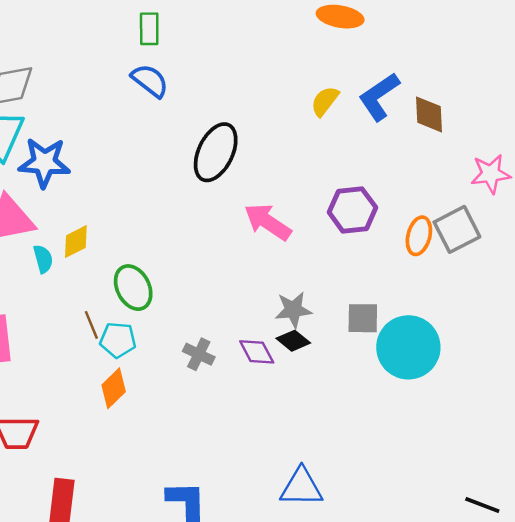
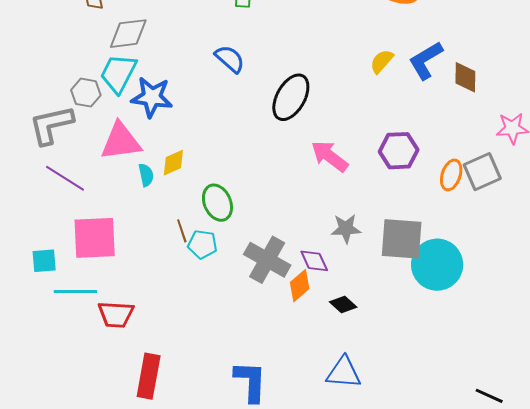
blue semicircle: (150, 81) -> (230, 59), moved
gray square: (363, 318) -> (402, 239), size x1.6
black diamond: (293, 341) -> (343, 305), moved
gray cross: (199, 354) -> (267, 260), size x1.8
orange diamond: (114, 388) -> (300, 286), moved

